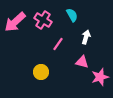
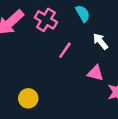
white arrow: (86, 37) -> (100, 41), turned -56
yellow circle: (41, 72) -> (28, 98), moved

